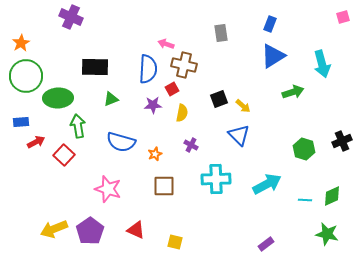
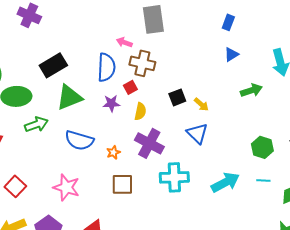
gray rectangle: (221, 33) -> (153, 19), moved, size x1.6
blue triangle: (273, 56) -> (231, 54), size x0.6
black rectangle: (95, 67) -> (53, 65), turned -32
green triangle: (111, 99) -> (69, 97), size x1.8
green arrow: (78, 126) -> (36, 124), turned 80
purple cross: (191, 145) -> (149, 143), size x2.0
red square: (64, 155) -> (15, 186), moved
cyan line: (305, 200) -> (263, 180), moved

